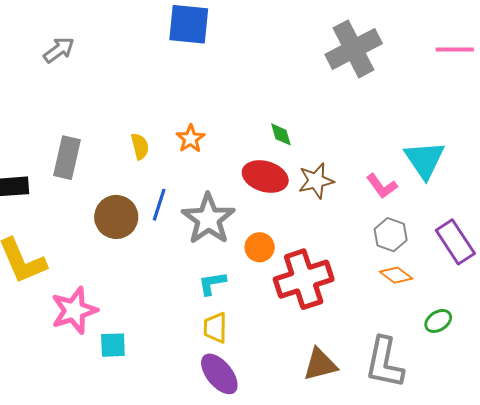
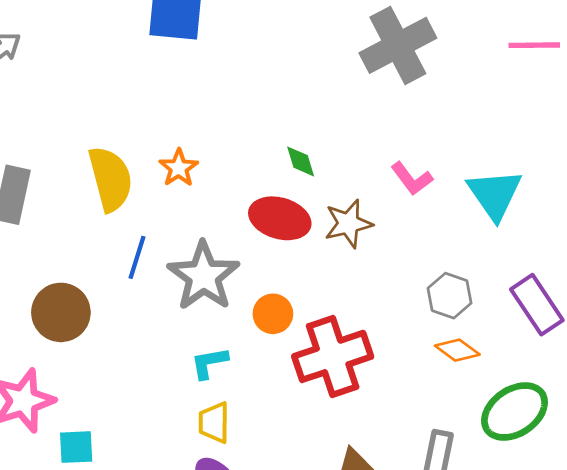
yellow semicircle: (140, 146) -> (110, 179), size x1.8
pink L-shape: (382, 186) -> (412, 179), moved
brown circle: (116, 217) -> (61, 312), moved
green ellipse: (438, 321) -> (515, 412), size x1.8

